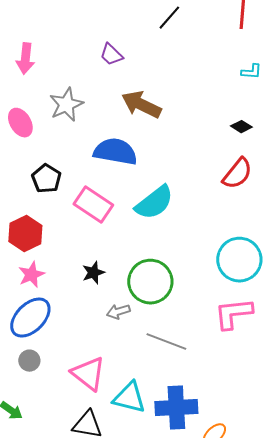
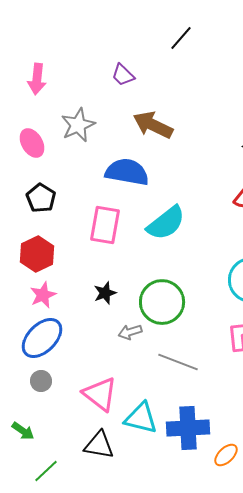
black pentagon: (46, 179) -> (41, 198), moved
pink rectangle: (93, 205) -> (105, 225), turned 66

